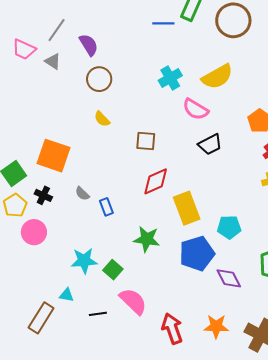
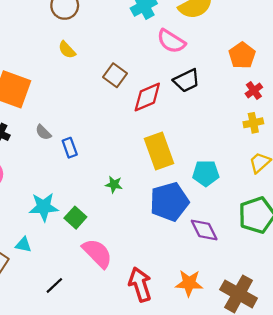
brown square: (146, 141) -> (115, 75), turned 30
red diamond: (156, 181) -> (147, 97), moved
green star: (147, 239) -> (114, 184), size x0.6
black line: (98, 314) -> (54, 285), moved, turned -36

